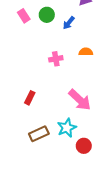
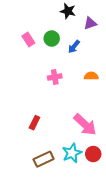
pink cross: (56, 59) -> (55, 77), moved
red circle: (84, 146) -> (93, 154), moved

